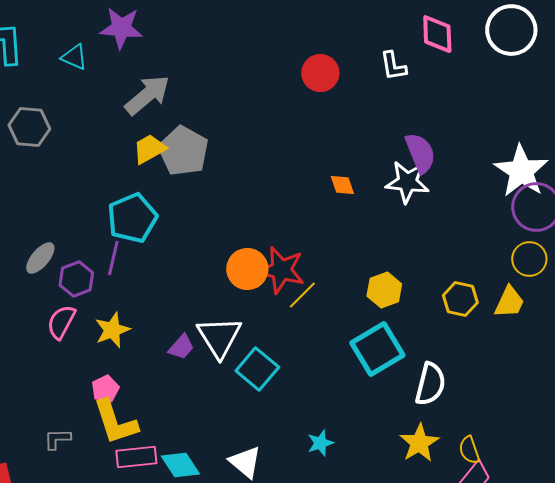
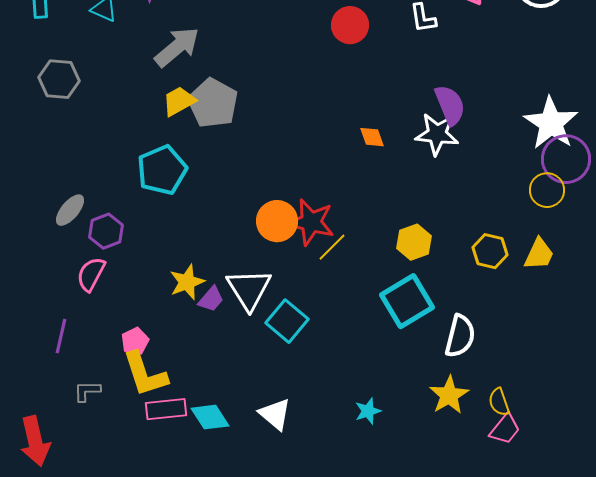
purple line: (113, 258) -> (61, 336), moved
yellow circle: (529, 259) -> (547, 190), moved
yellow star: (112, 330) -> (187, 282), moved
cyan star: (320, 443) -> (368, 411), moved

